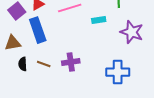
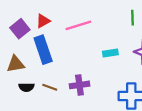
cyan rectangle: (99, 20) -> (110, 53), moved
black semicircle: (23, 64) -> (26, 87), turned -88

